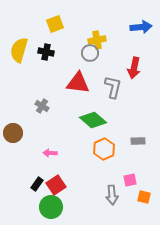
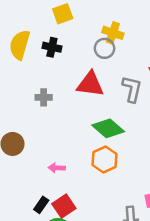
yellow cross: (97, 40) -> (113, 33), turned 30
gray cross: (42, 106) -> (44, 97), moved, turned -32
orange hexagon: (104, 149) -> (105, 159), moved

